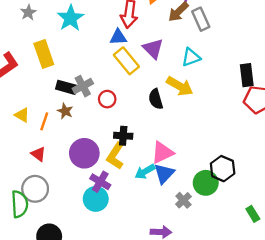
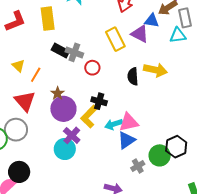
blue triangle: (118, 37) -> (152, 21), moved
purple triangle: (153, 49) -> (140, 34), turned -30
cyan triangle: (191, 57) -> (178, 35), moved
gray cross: (83, 86) -> (74, 52), turned 36
yellow arrow: (180, 86) -> (155, 70), turned -30
brown star: (65, 111) -> (58, 93), moved
red triangle: (38, 154) -> (25, 101), size x1.6
cyan arrow: (145, 172) -> (114, 124), moved

